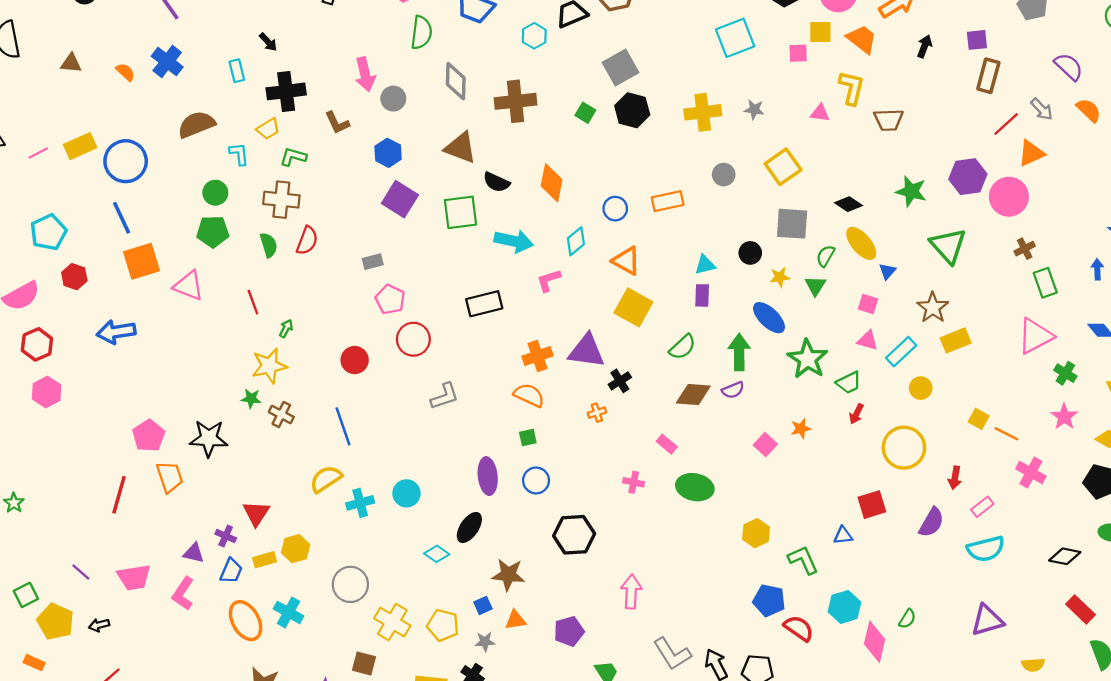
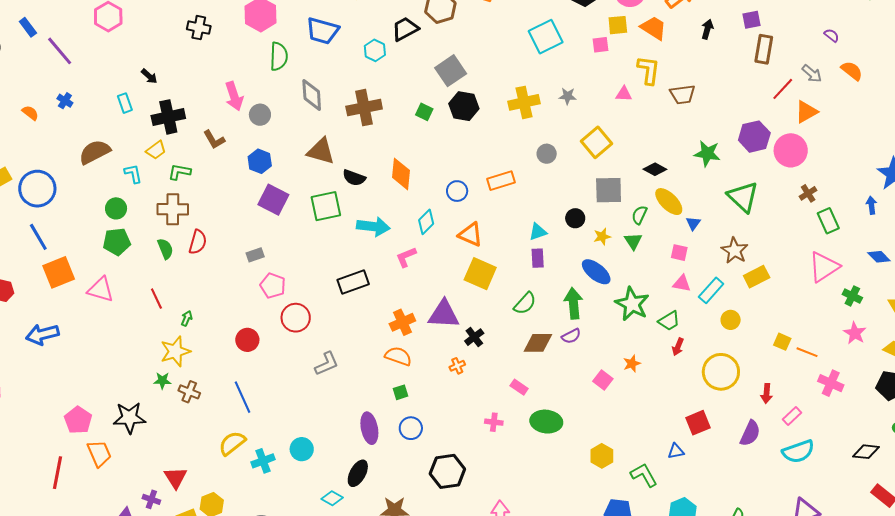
blue cross: (167, 62) -> (65, 101), size x0.6
purple semicircle: (1069, 67) -> (832, 35), size x0.6

